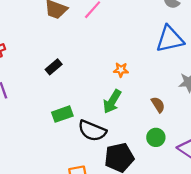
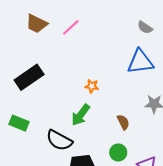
black rectangle: (54, 67) -> (29, 77), size x1.8
green rectangle: (62, 114) -> (19, 123), moved, turned 36

